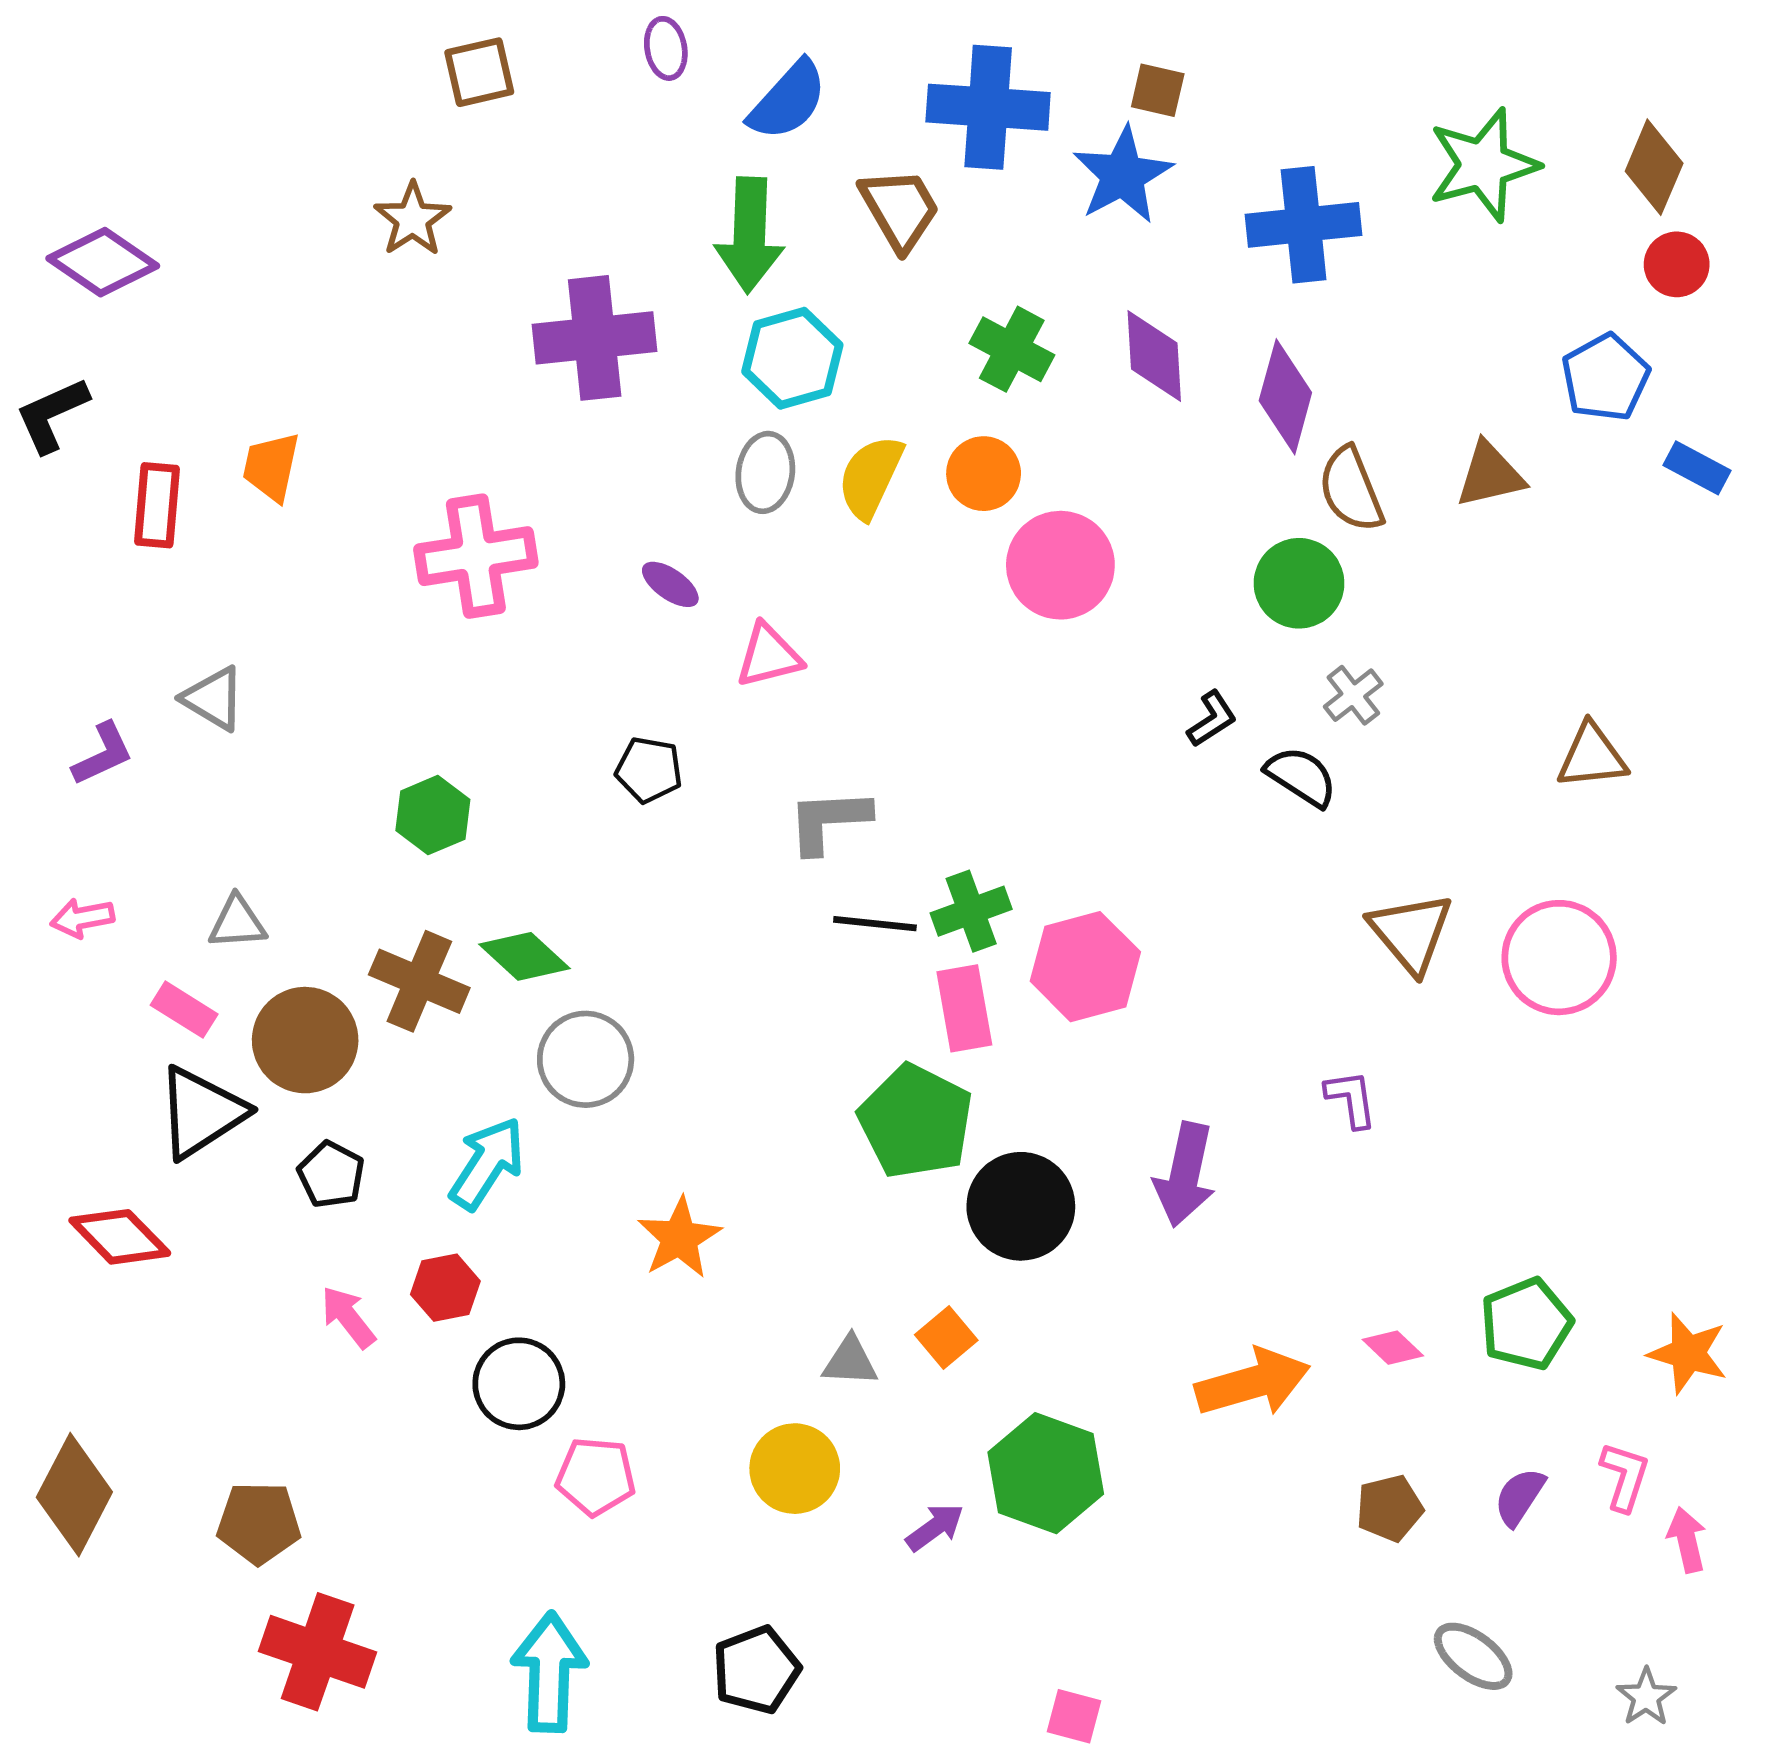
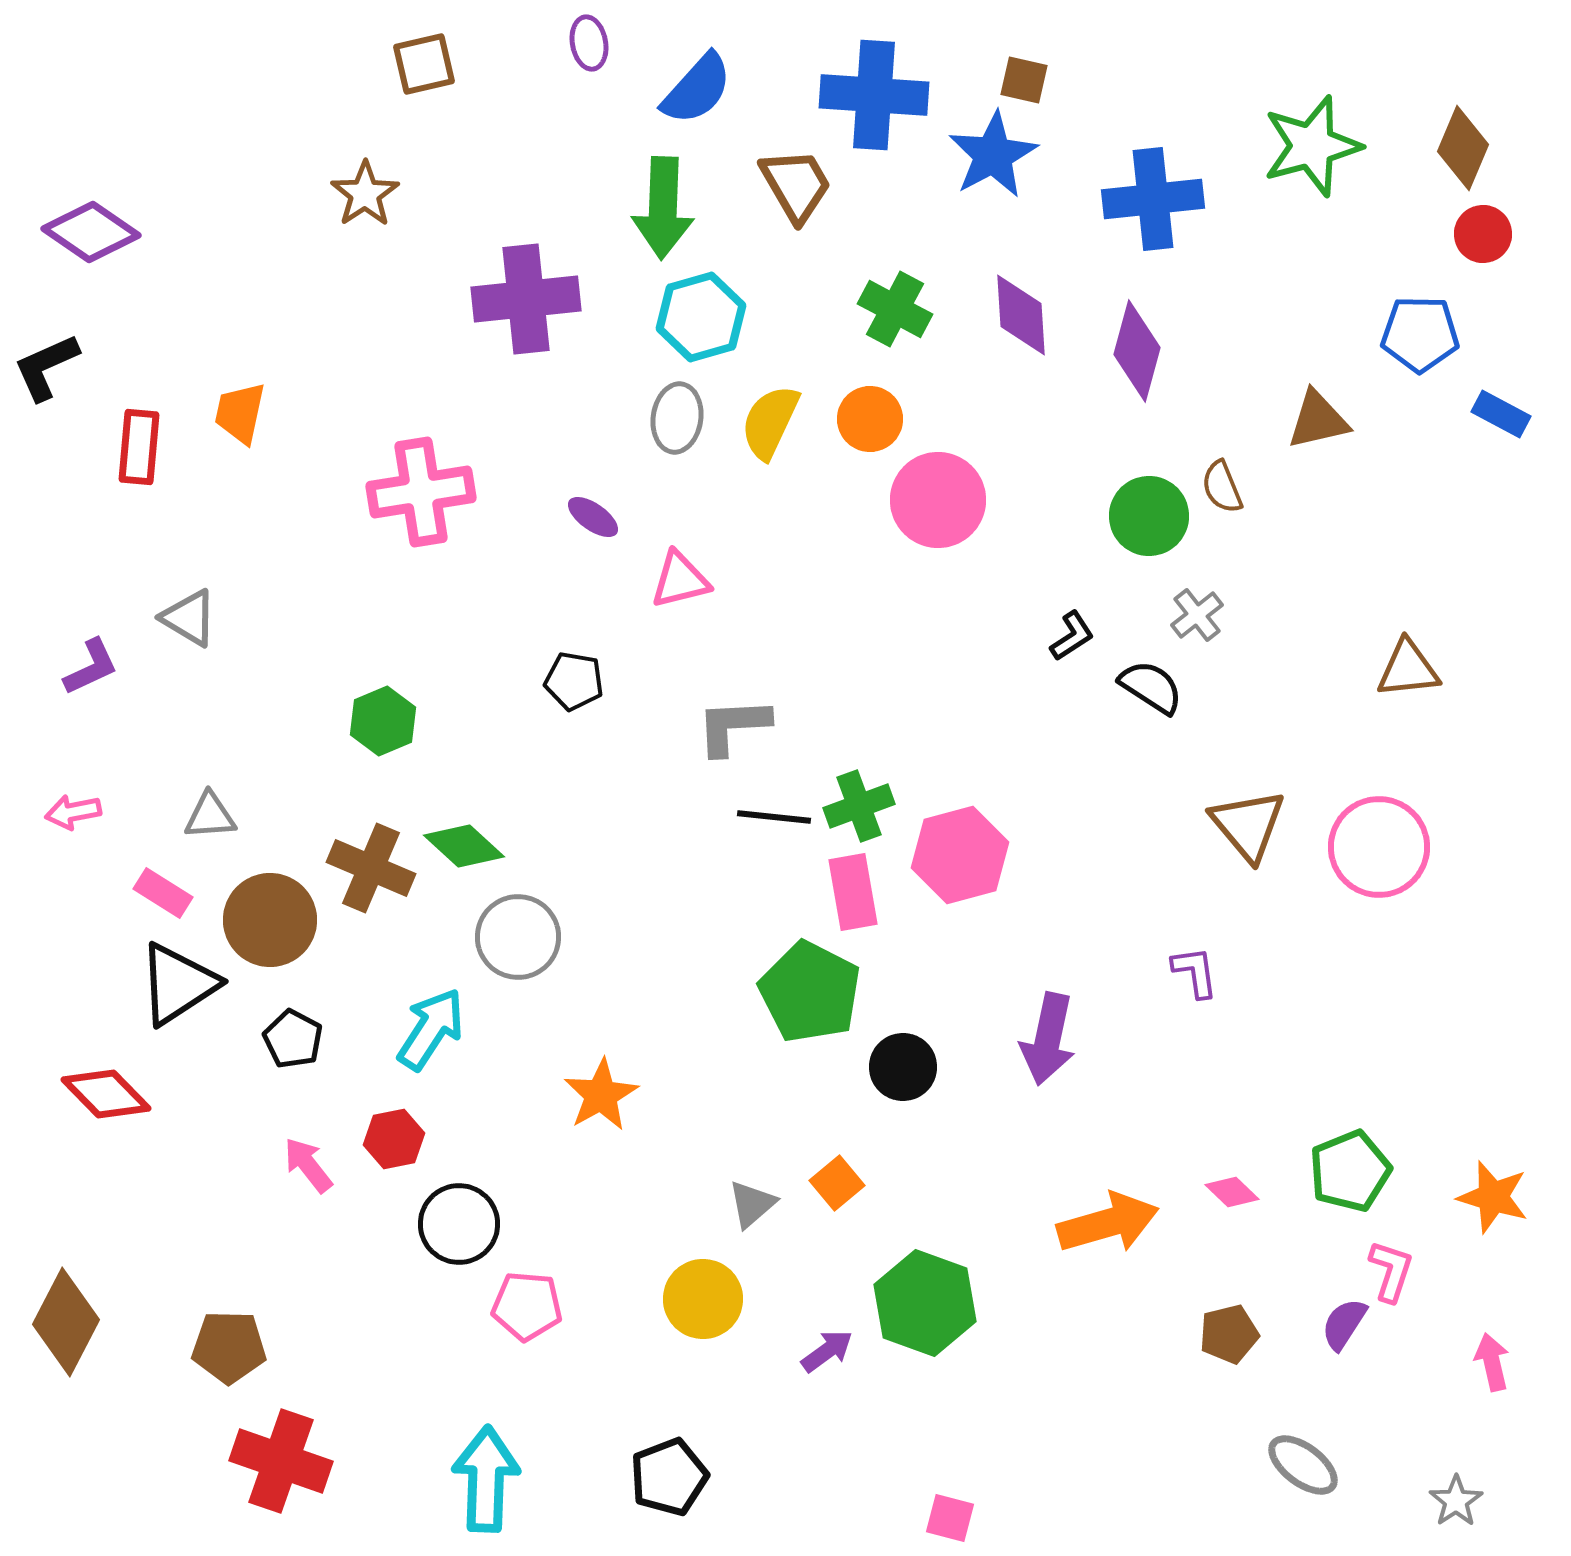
blue pentagon: (1605, 377) -> (1420, 334), turned 30
brown semicircle: (1351, 489) -> (1222, 487), moved, size x0.7
black circle: (1021, 1206) -> (903, 1067), size x0.7
gray triangle: (850, 1361) -> (752, 1204), turned -44
pink L-shape: (1625, 1477) -> (1391, 1271), moved

